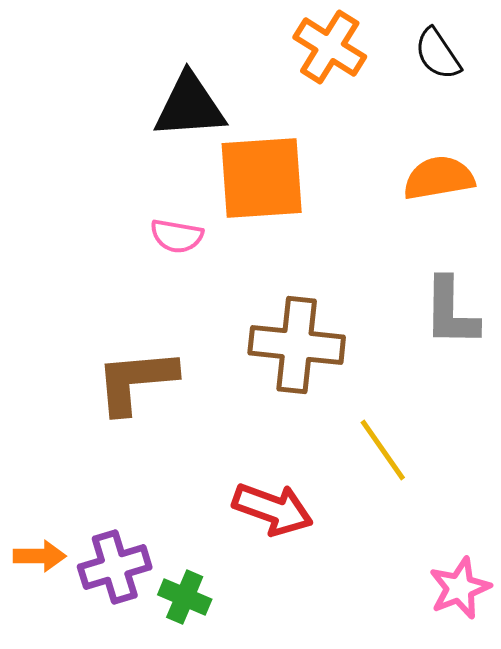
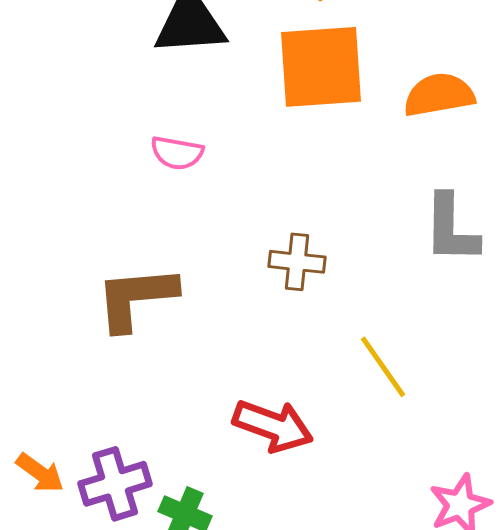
orange square: (262, 178) -> (321, 67), moved
brown cross: (297, 345) -> (297, 262), size x0.6
orange arrow: (40, 556) -> (40, 473), turned 36

